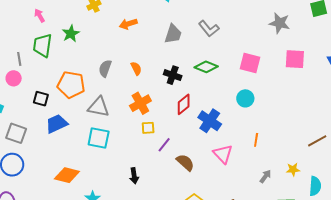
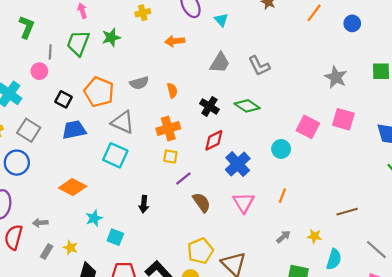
pink square: (250, 63) -> (308, 127), moved
gray semicircle: (105, 68) -> (139, 83), turned -138

